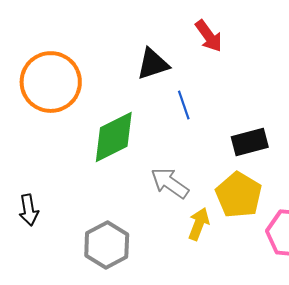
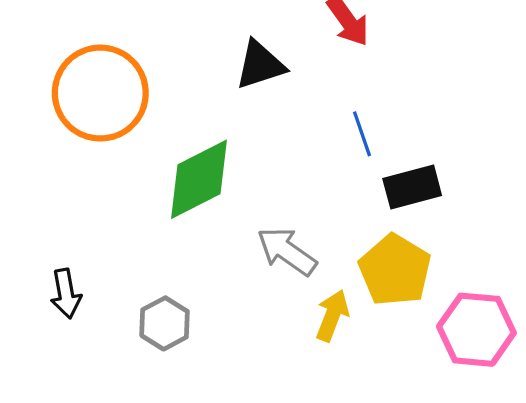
blue line: (184, 105) -> (362, 134), moved
gray hexagon: (107, 245) -> (165, 323), moved, size x0.7

